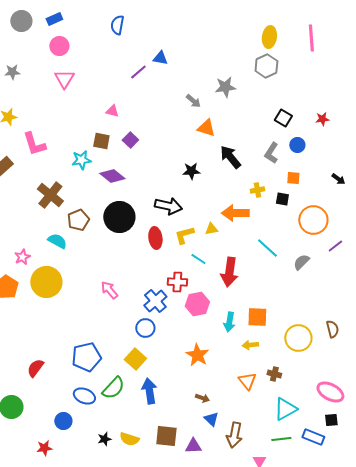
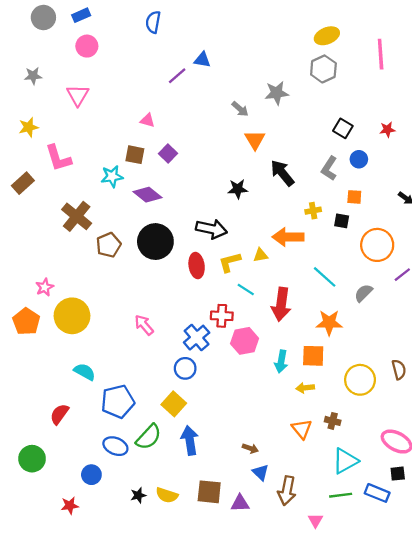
yellow ellipse: (269, 37) -> (327, 36), turned 60
pink line: (311, 38) -> (381, 54), moved
pink triangle: (64, 79) -> (78, 95), moved
orange triangle: (206, 128) -> (255, 140), turned 42
cyan semicircle: (57, 241) -> (85, 372), moved
orange star: (197, 355) -> (329, 323), moved, turned -30

